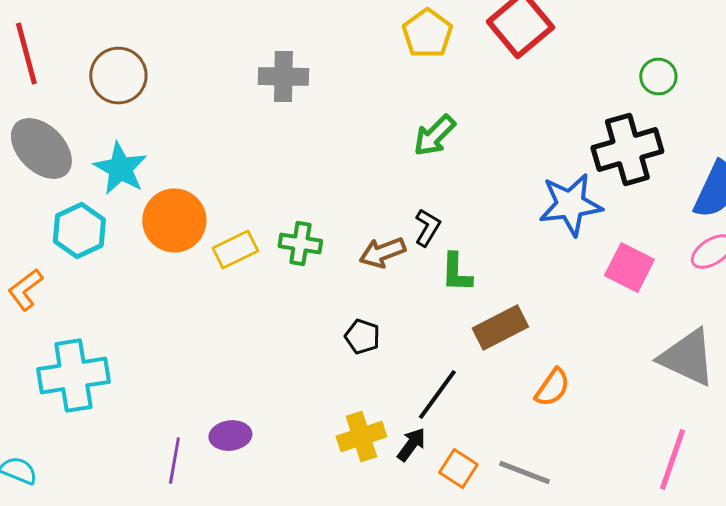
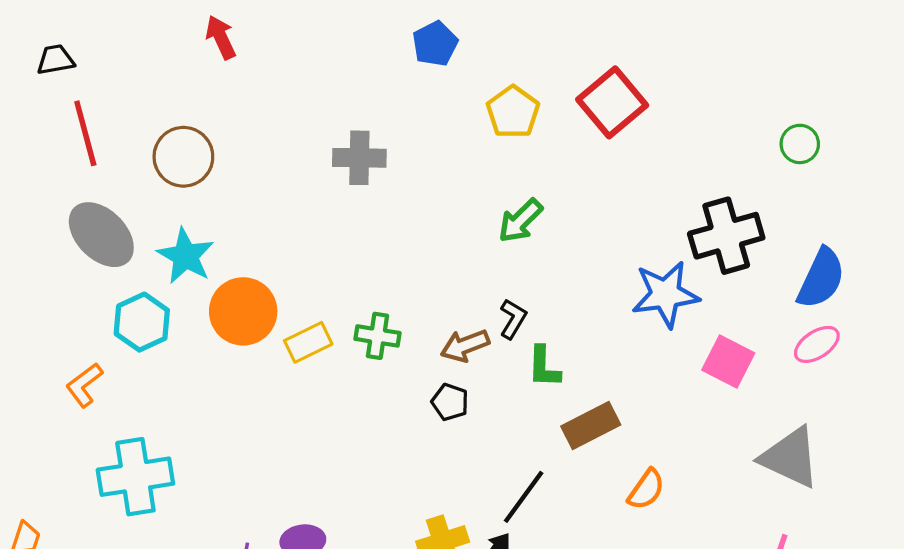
green circle: (658, 76) -> (800, 144), moved
black pentagon: (362, 336) -> (450, 402), moved

